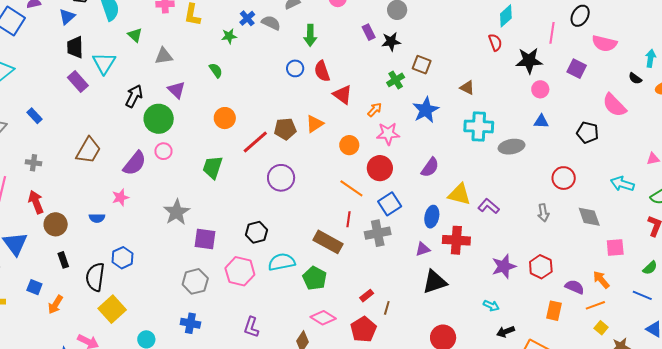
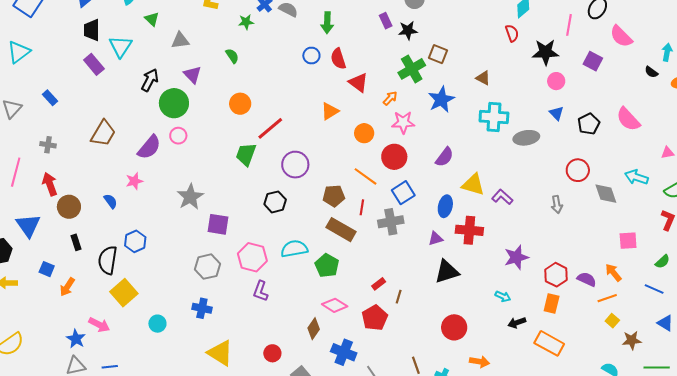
pink semicircle: (604, 43) -> (621, 36), turned 30
green cross: (396, 80) -> (412, 69), size x1.5
pink semicircle: (614, 105) -> (628, 119), moved
blue triangle: (541, 121) -> (556, 113), turned 42
brown pentagon: (285, 129) -> (334, 196), moved
black pentagon: (588, 132) -> (589, 124), moved, turned 30
green trapezoid: (213, 167) -> (246, 154), moved
gray diamond: (589, 217) -> (606, 194), moved
blue semicircle: (97, 218) -> (111, 201), turned -126
black hexagon: (256, 232) -> (275, 202), moved
red hexagon: (541, 267) -> (556, 275), moved
orange rectangle: (554, 311) -> (552, 303), moved
purple L-shape: (251, 327) -> (261, 291), moved

